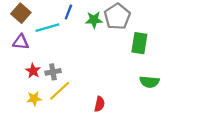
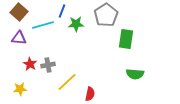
green star: (94, 20) -> (76, 24), moved
yellow line: (60, 91) -> (67, 82), moved
yellow star: (34, 99) -> (20, 89), moved

